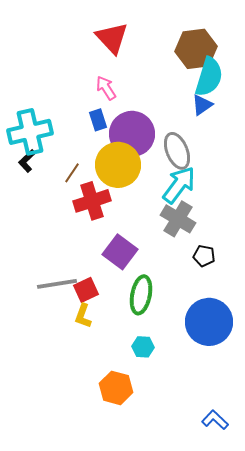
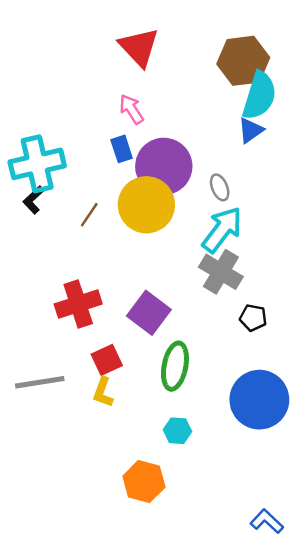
gray ellipse: (177, 151) -> (220, 187), size x0.6
red cross: (92, 201) -> (78, 304), moved
gray line: (57, 284) -> (40, 382), moved

